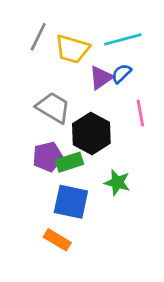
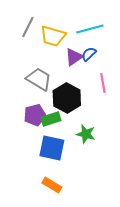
orange rectangle: (57, 240) -> (52, 185), moved

